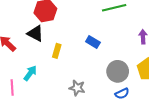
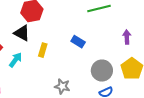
cyan arrow: (30, 73) -> (15, 60), moved

